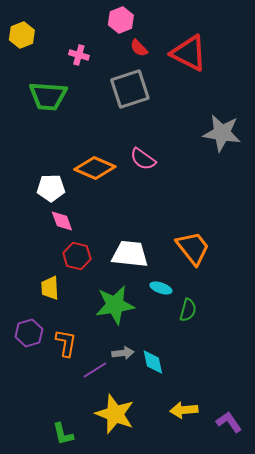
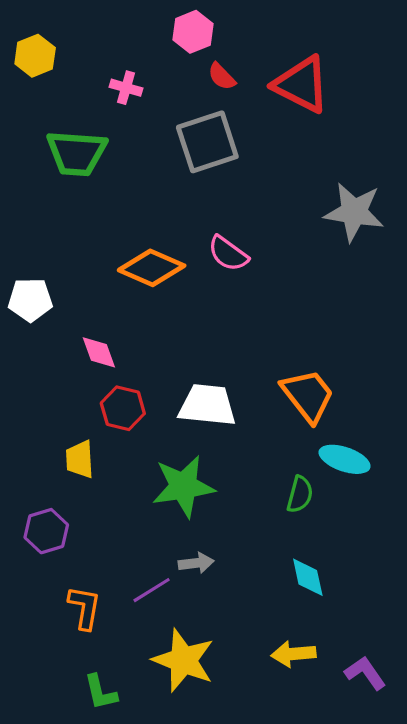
white pentagon: (51, 188) -> (30, 300), moved
cyan ellipse: (161, 288) -> (345, 459), moved, size x1.4
orange L-shape: (66, 343) -> (85, 608), moved
cyan diamond: (153, 362) -> (308, 577), moved

